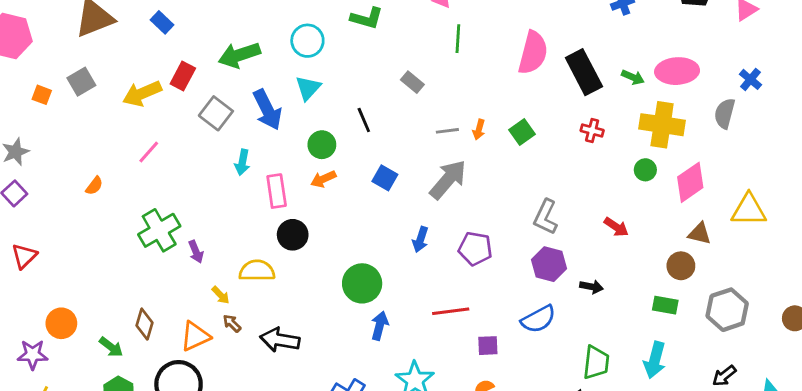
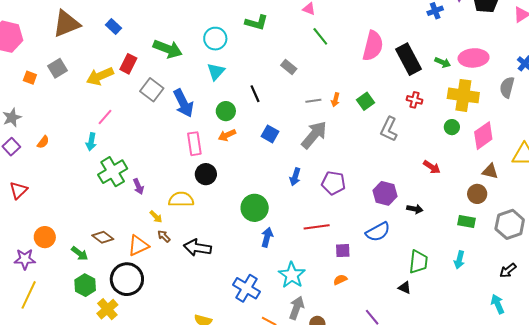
green line: (458, 39) -> (320, 36), turned -42
green arrow: (239, 55) -> (168, 49), turned -140
blue arrow: (267, 110) -> (183, 103), moved
cyan arrow: (242, 162) -> (91, 142), moved
orange semicircle: (94, 186) -> (43, 142), moved
gray L-shape: (546, 217) -> (389, 129), moved
brown diamond: (145, 324) -> (103, 237), turned -70
cyan arrow: (655, 360) -> (459, 260), size x0.7

